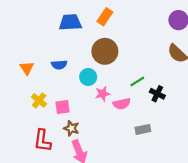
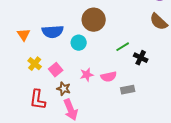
blue semicircle: (59, 65) -> (53, 32), size x1.5
pink star: (103, 94) -> (87, 75), moved
pink semicircle: (122, 104) -> (109, 77), moved
pink square: (62, 107) -> (56, 70), turned -32

